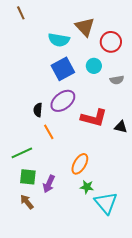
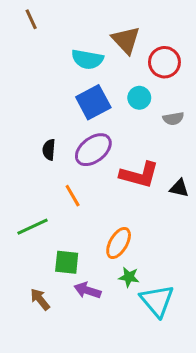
black semicircle: (38, 110) -> (49, 150), moved
green square: (28, 177) -> (67, 262), moved
purple arrow: (49, 184) -> (87, 290), moved, turned 84

